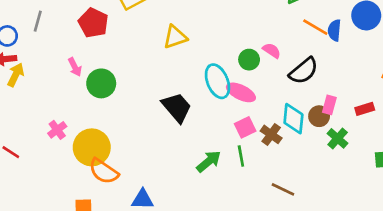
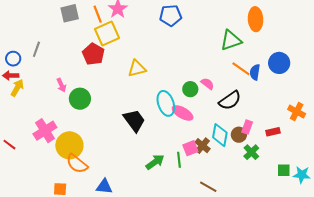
red pentagon: (93, 23) -> (93, 54), moved
pink square: (245, 127) -> (190, 148), moved
pink cross: (57, 130) -> (45, 131), size x1.6

